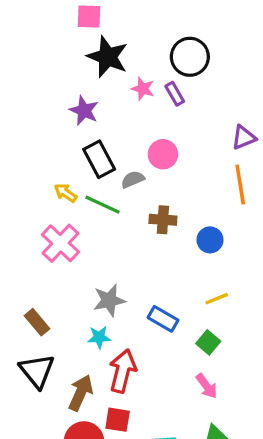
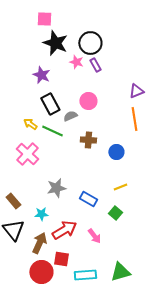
black circle: (190, 57) -> (90, 43), moved
cyan star: (99, 337) -> (41, 214), moved
red arrow: (123, 371) -> (64, 230), turned 45
pink arrow: (207, 386) -> (94, 236), moved

